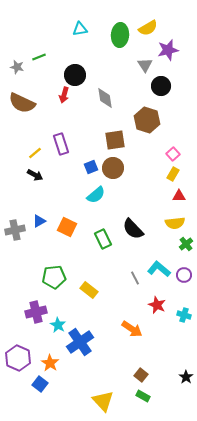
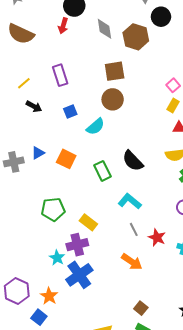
brown hexagon: (147, 120) -> (136, 37), moved
yellow line: (35, 153) -> (24, 83), moved
blue square: (91, 167) -> (70, 111), moved
cyan L-shape: (159, 269) -> (130, 201), moved
gray line: (135, 278) -> (134, 229), moved
purple cross: (36, 312) -> (77, 245), moved

